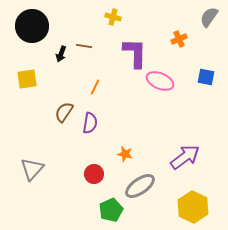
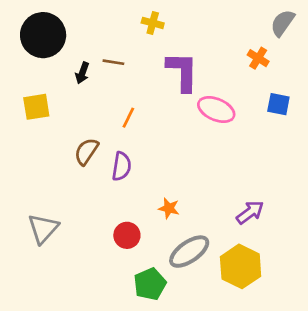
orange cross: (179, 39) -> (258, 58), moved, turned -35
purple arrow: (185, 157) -> (250, 212), size x0.7
yellow hexagon: (193, 207) -> (241, 266), moved

